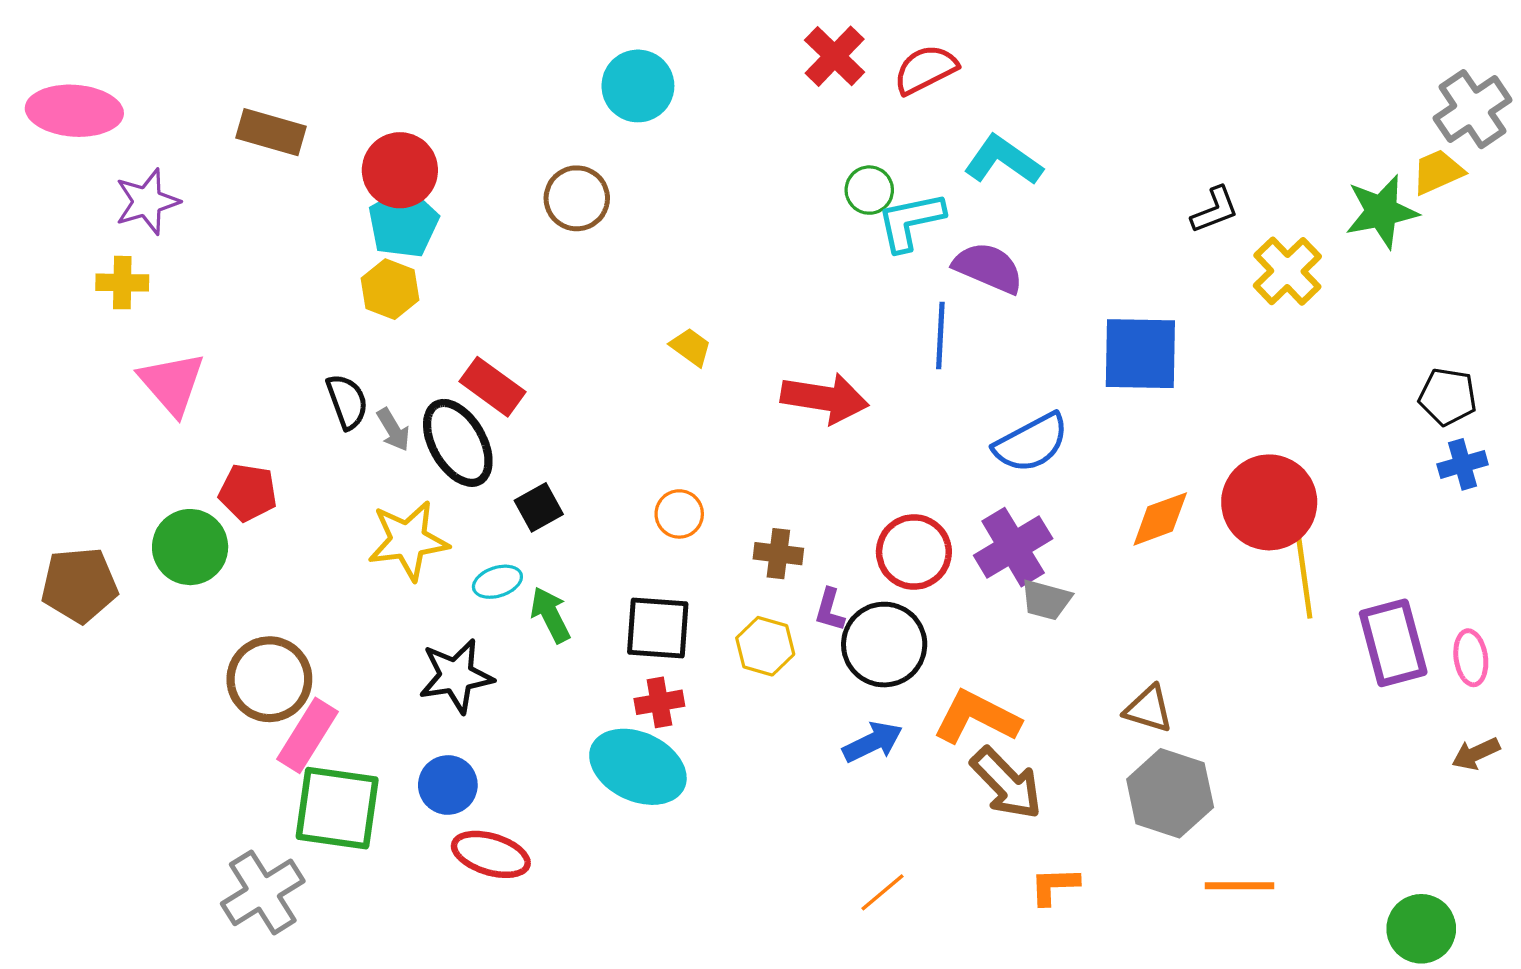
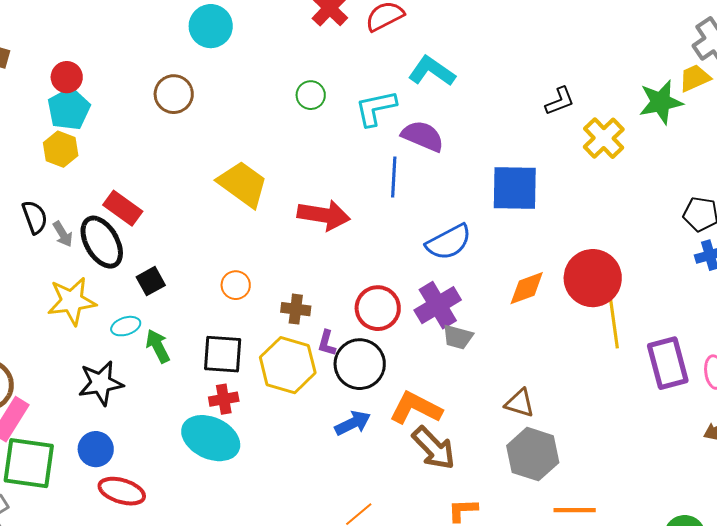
red circle: (400, 170) -> (67, 77), size x0.7
green circle: (869, 190) -> (311, 95), moved
yellow trapezoid: (691, 347) -> (243, 184), size x2.0
yellow hexagon: (765, 646) -> (288, 365), size x1.6

